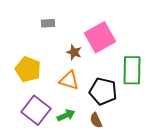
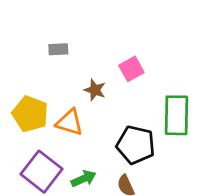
pink square: (100, 37) -> (131, 69), size x0.6
orange triangle: (69, 80) -> (70, 122), moved

